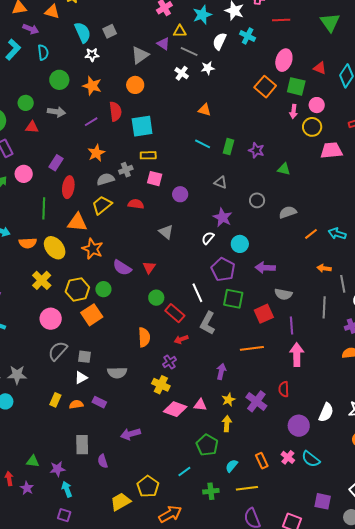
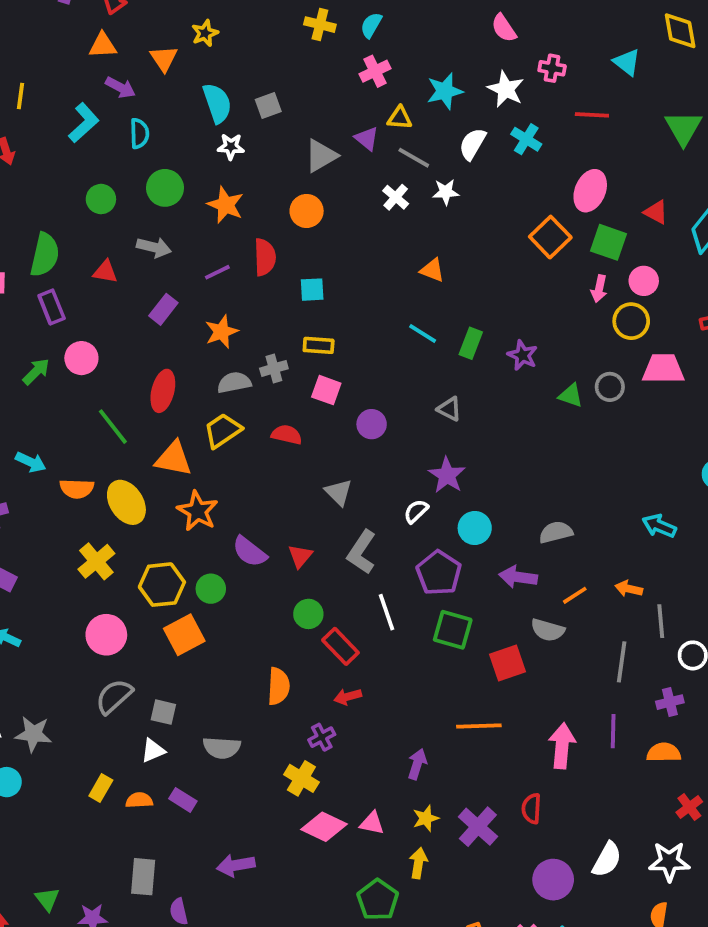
orange triangle: (52, 12) -> (164, 59), turned 35
green circle: (26, 103) -> (101, 199), moved
cyan square: (142, 126) -> (312, 290), size x0.6
purple rectangle: (56, 163) -> (163, 309), moved
gray circle: (257, 200) -> (610, 387), moved
green line: (44, 208) -> (113, 427), turned -45
gray semicircle: (288, 212) -> (556, 532), moved
orange line: (311, 234) -> (575, 595), moved
gray L-shape: (208, 323) -> (362, 552), moved
purple line: (292, 325) -> (613, 731), moved
green triangle: (33, 461) -> (47, 899), turned 40

